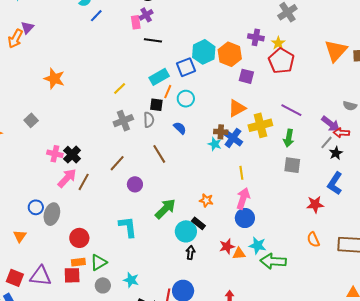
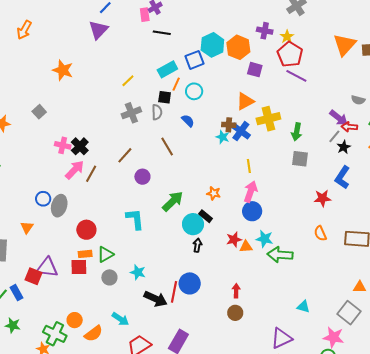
purple triangle: (27, 27) -> (98, 30), moved, size x1.5
purple line: (291, 110) -> (296, 76), moved
red square: (15, 278) -> (34, 276), moved

